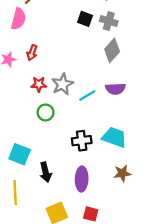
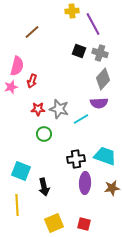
pink semicircle: (18, 19) -> (17, 66), moved
gray star: (62, 84) -> (59, 109), turned -30
purple semicircle: (115, 89) -> (99, 103), moved
purple ellipse: (82, 179) -> (85, 183), moved

